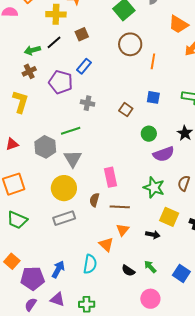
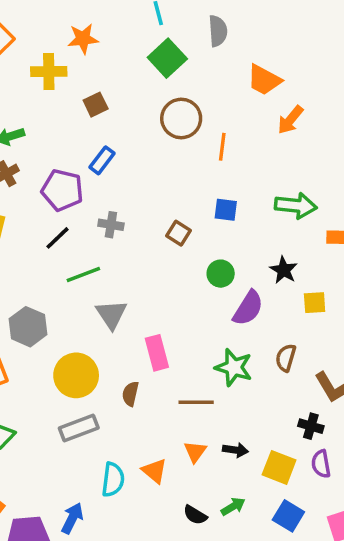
black line: (54, 42) -> (57, 238), moved
gray hexagon: (45, 147) -> (28, 327), moved
purple semicircle: (164, 154) -> (248, 308), turned -35
gray triangle: (73, 159) -> (111, 314), moved
brown line: (120, 207) -> (196, 402), moved
yellow square: (169, 217) -> (279, 467), moved
orange triangle: (123, 230) -> (195, 452), moved
cyan semicircle: (90, 264) -> (113, 480), moved
green arrow: (150, 267) -> (233, 506), turned 104

